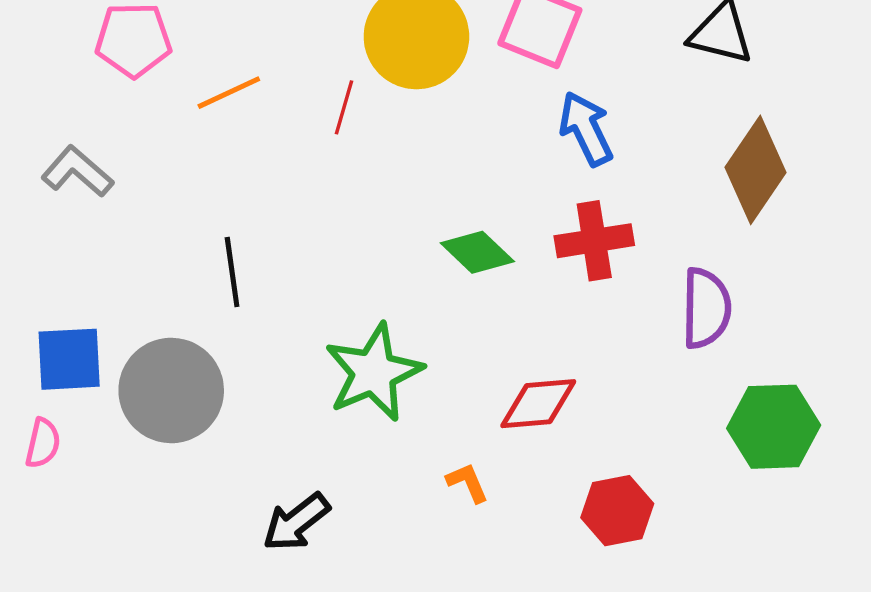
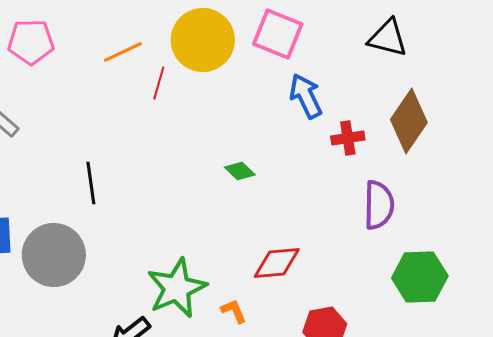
orange line: (229, 93) -> (123, 52), moved
red cross: (594, 241) -> (348, 138), moved, size x0.7
green diamond: (477, 252) -> (240, 171), size x0.7
green star: (374, 372) -> (177, 288), moved

